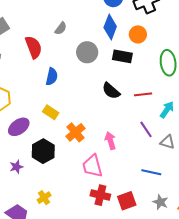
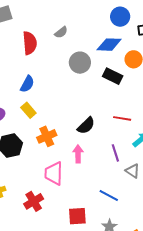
blue diamond: (110, 27) -> (109, 45), turned 55
blue semicircle: (52, 77) -> (27, 84), moved
black semicircle: (111, 91) -> (86, 126), moved, turned -102
red cross: (100, 195) -> (34, 201), moved, turned 30

